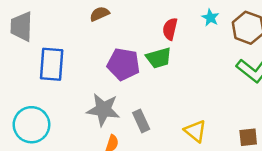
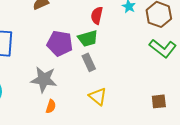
gray rectangle: (141, 121) -> (89, 62), moved
yellow triangle: (195, 131) -> (98, 96), moved

